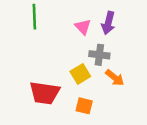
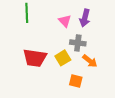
red trapezoid: (45, 93) -> (35, 58), moved
orange square: (84, 106) -> (76, 81), moved

